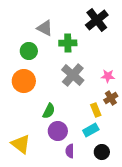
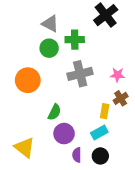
green circle: (29, 51) -> (49, 48), moved
gray cross: (73, 75) -> (80, 74), turned 35
yellow rectangle: (96, 110) -> (105, 111), turned 32
black circle: (102, 152) -> (100, 156), moved

